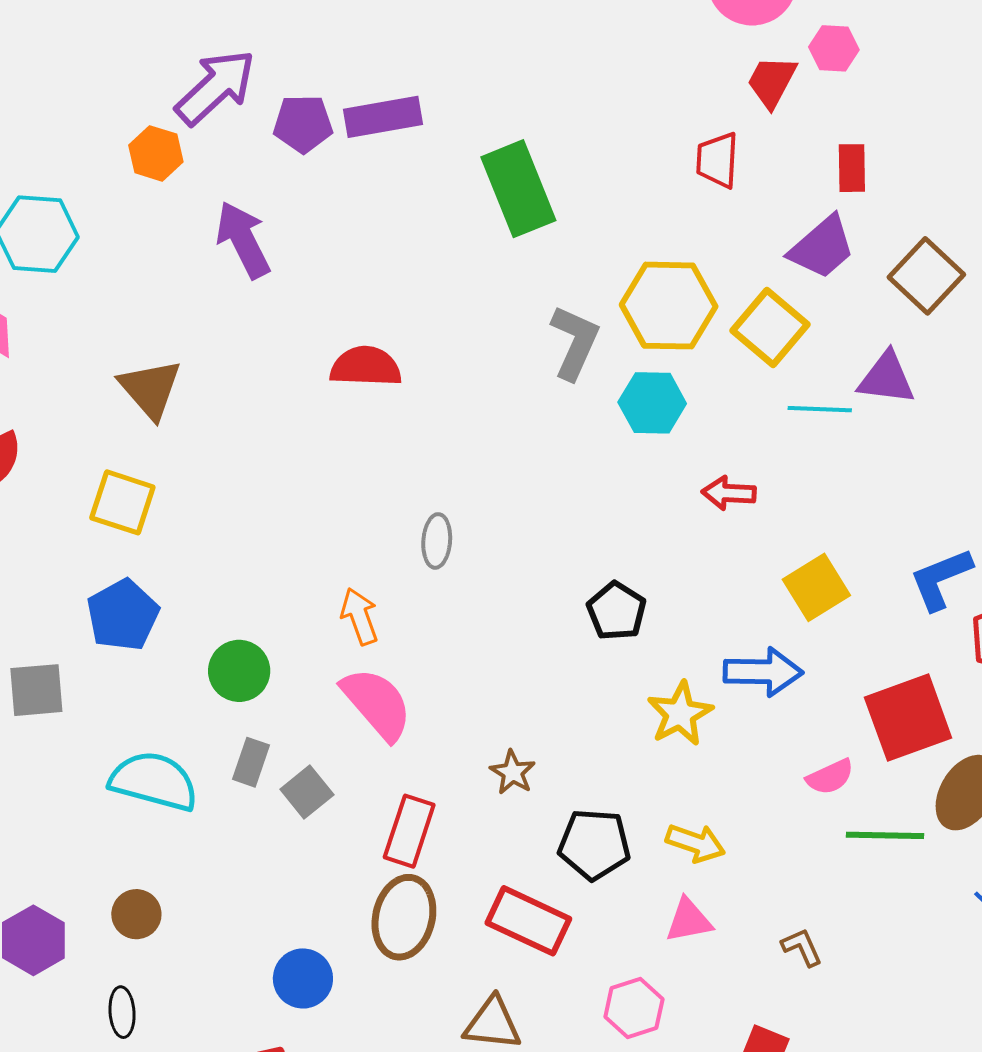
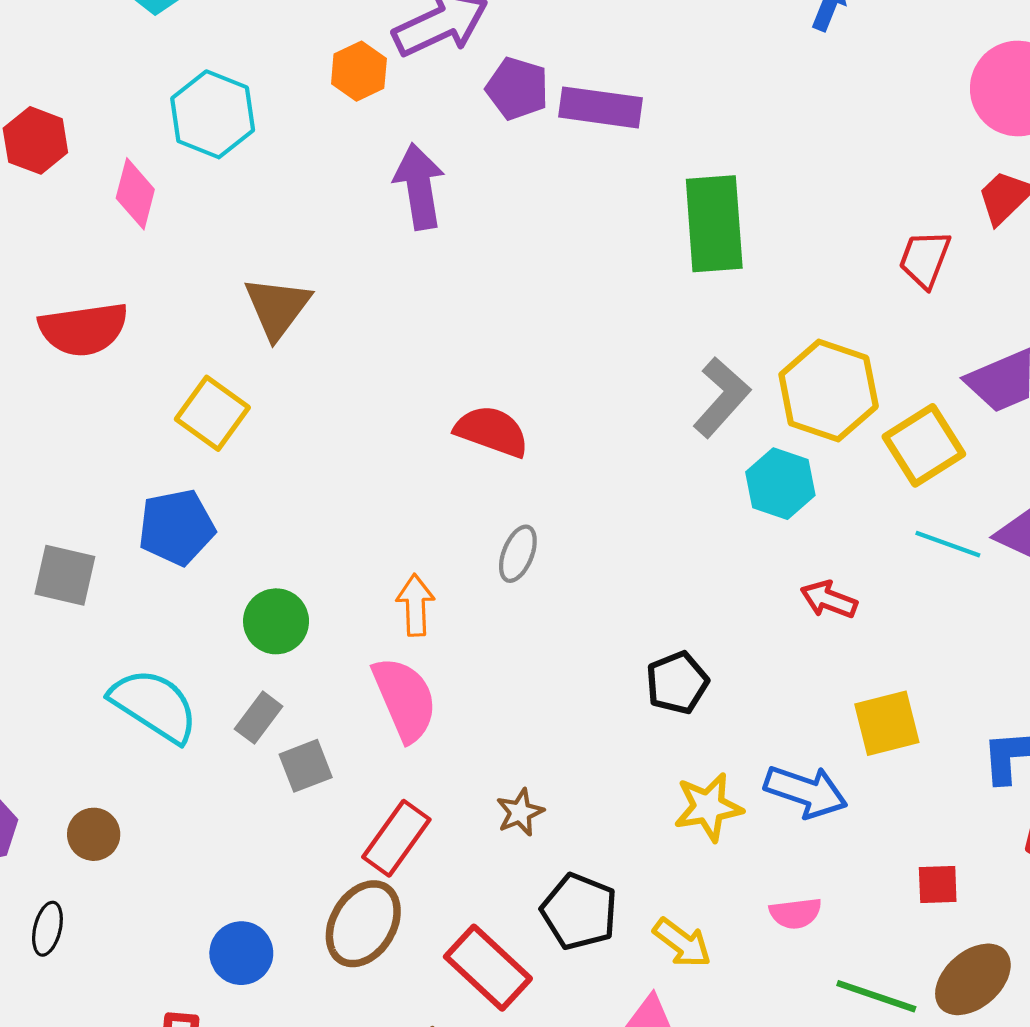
red semicircle: (366, 367) -> (492, 431), moved
red square: (908, 718) -> (938, 885), size x0.5
pink semicircle: (830, 777) -> (796, 913), moved

